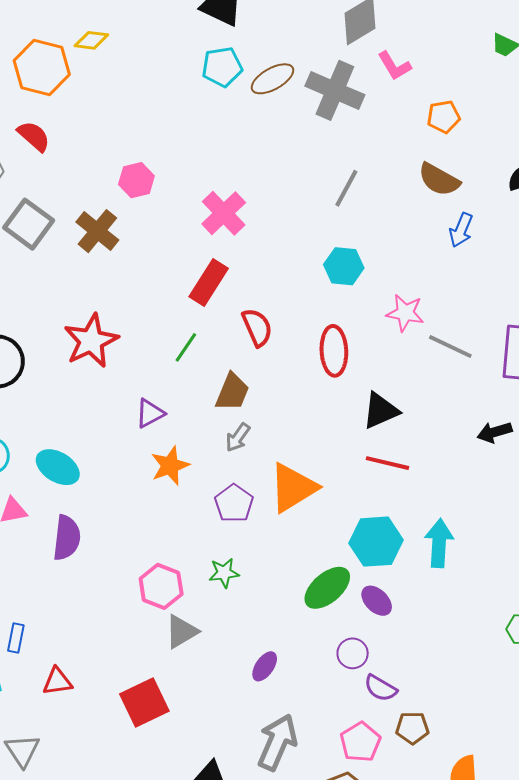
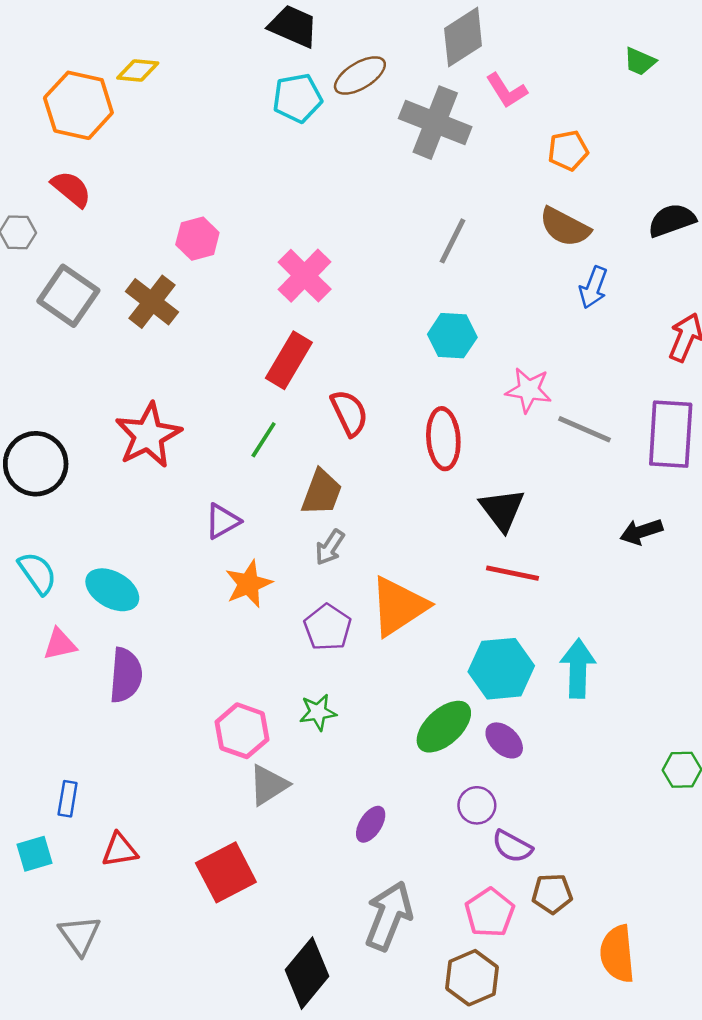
brown ellipse: (272, 79) -> (360, 75), moved
black triangle: (381, 411) -> (502, 510), turned -42

